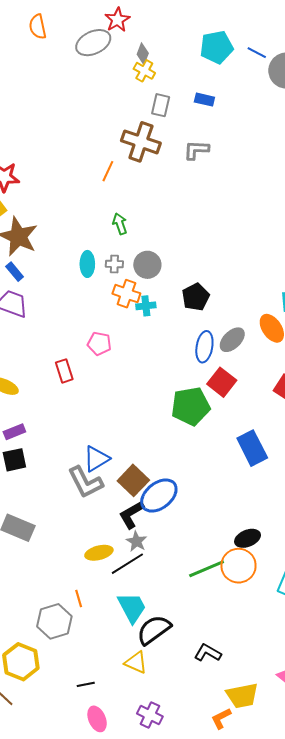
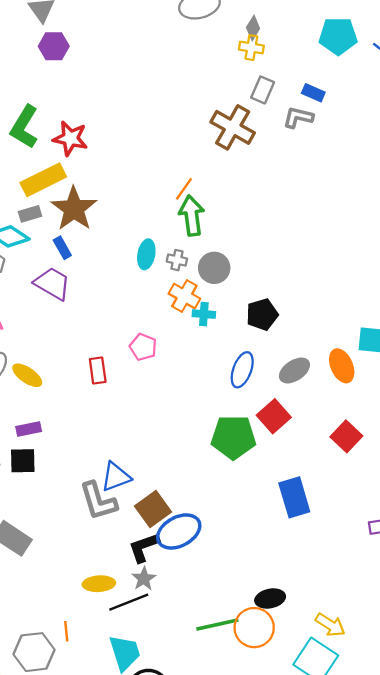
yellow cross: (144, 71) -> (251, 48), turned -30
gray L-shape: (196, 150) -> (298, 117), moved
orange line: (108, 171) -> (184, 189), moved
green arrow: (120, 224) -> (192, 216), size x1.6
blue ellipse: (204, 347) -> (242, 370), moved

